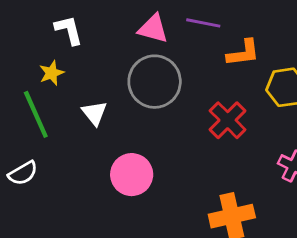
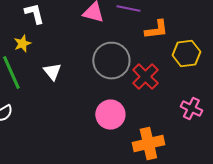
gray circle: (155, 82) -> (111, 61), moved
pink circle: (132, 175) -> (110, 115), moved

